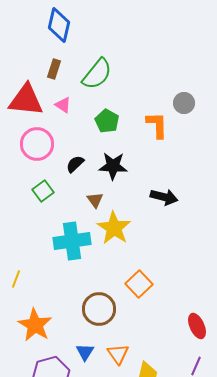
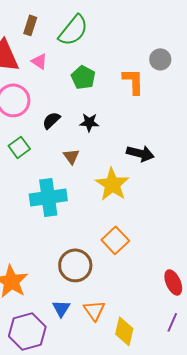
black star: (113, 166) -> (89, 122), size x0.7
yellow star: (114, 228) -> (112, 184), moved

